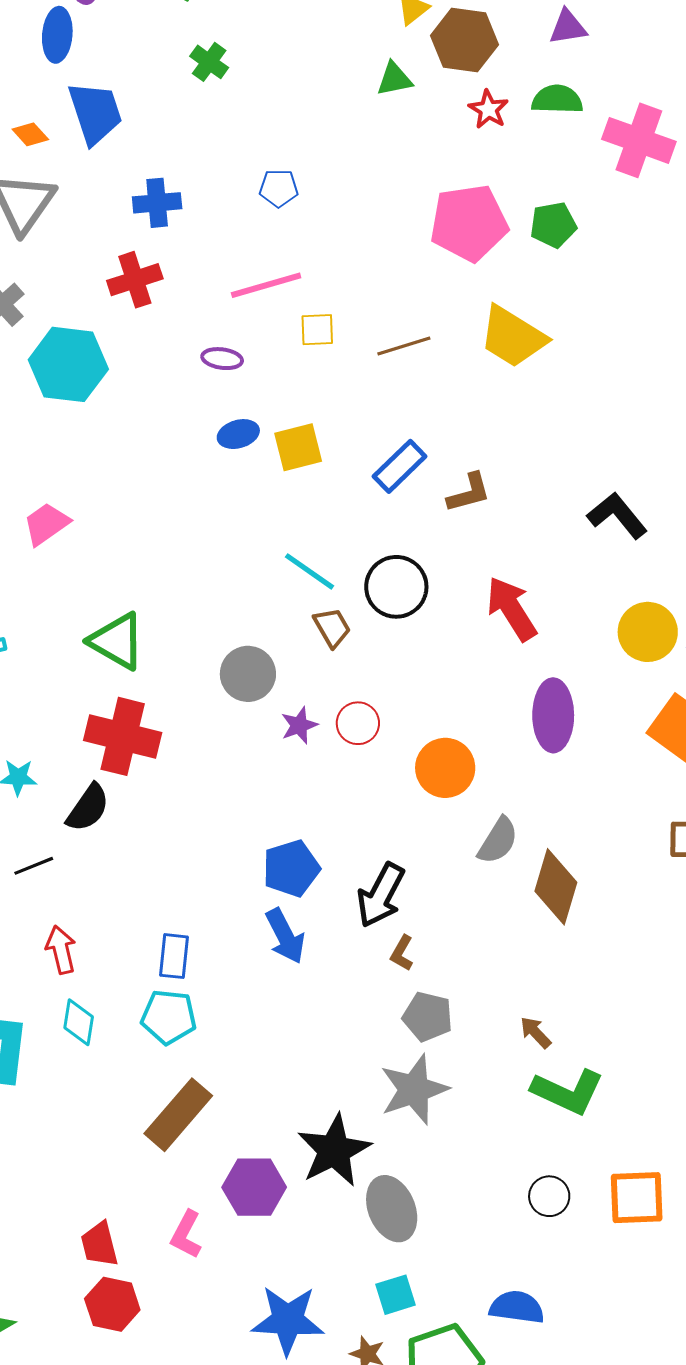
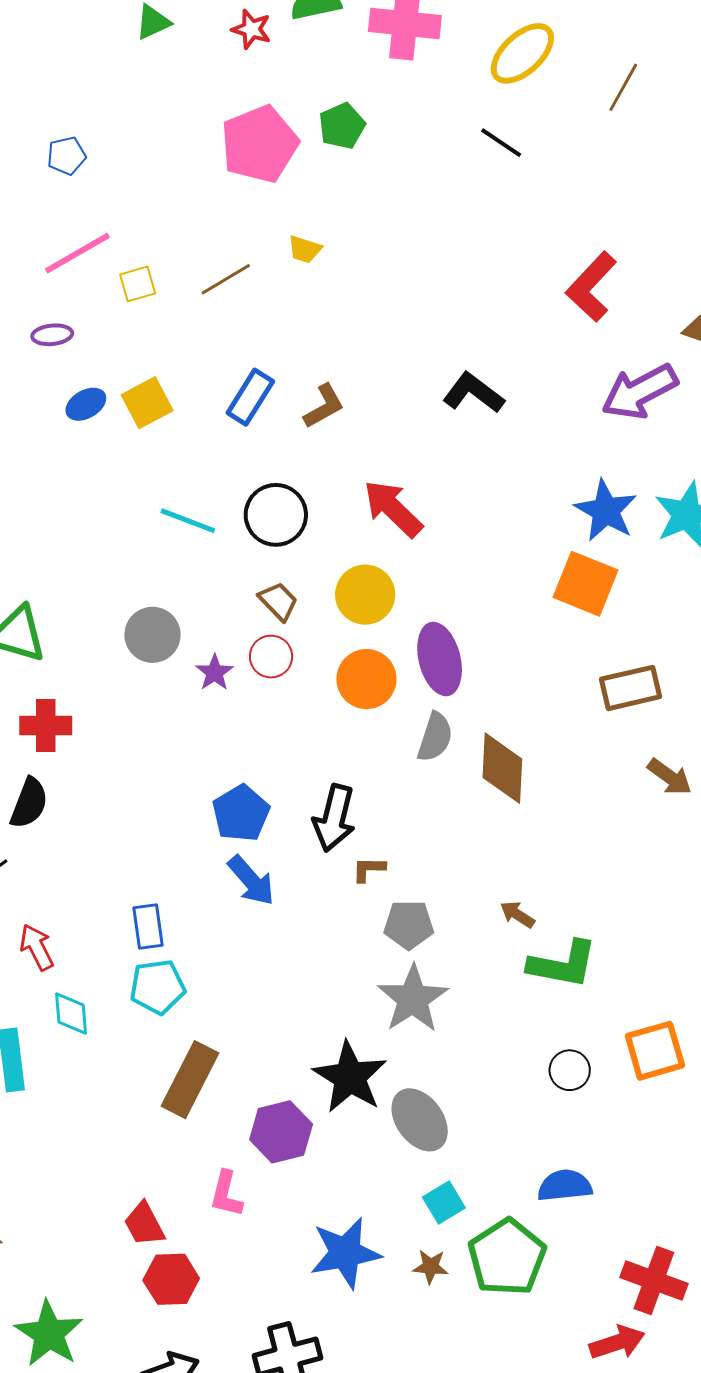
yellow trapezoid: (513, 337) -> (305, 249), moved, size x0.5
brown trapezoid: (332, 628) -> (278, 601), moved
yellow circle: (648, 632) -> (365, 595), moved
purple ellipse: (553, 715) -> (440, 659), moved
red cross: (123, 736) -> (46, 725), size x0.7
brown L-shape: (402, 953) -> (369, 869), turned 75

